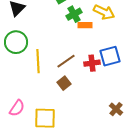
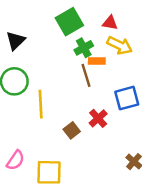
brown line: (66, 61) -> (86, 75), moved, turned -72
red cross: (92, 63) -> (98, 118), moved, turned -35

